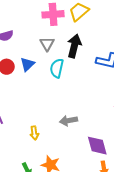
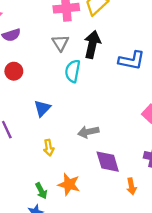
blue triangle: (27, 64) -> (42, 108), moved
purple diamond: (97, 146) -> (108, 162), moved

